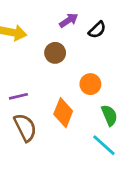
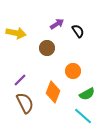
black semicircle: (97, 30) -> (78, 31), turned -80
purple line: (18, 96) -> (20, 80), turned -32
green semicircle: (109, 115) -> (87, 94), turned 84

